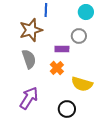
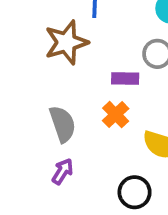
gray semicircle: (29, 59) -> (63, 124), moved
purple arrow: (29, 98) -> (63, 171), size x0.6

